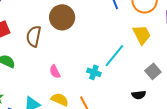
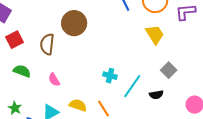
cyan line: (114, 56) -> (132, 86), moved
pink semicircle: (55, 72) -> (54, 80), moved

